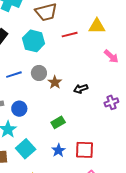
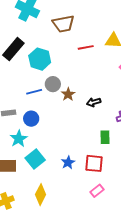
cyan hexagon: (34, 41) -> (40, 59), moved
blue line: (14, 75) -> (34, 92), moved
green rectangle: (58, 122) -> (105, 137), moved, turned -64

